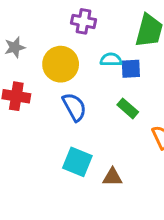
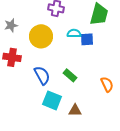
blue semicircle: (74, 107) -> (42, 75), moved
green rectangle: (128, 108) -> (70, 75), moved

